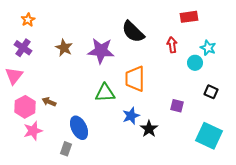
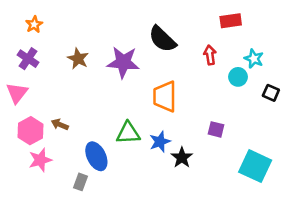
black square: (211, 92) -> (271, 93), moved
green triangle: (105, 93) -> (128, 133), moved

